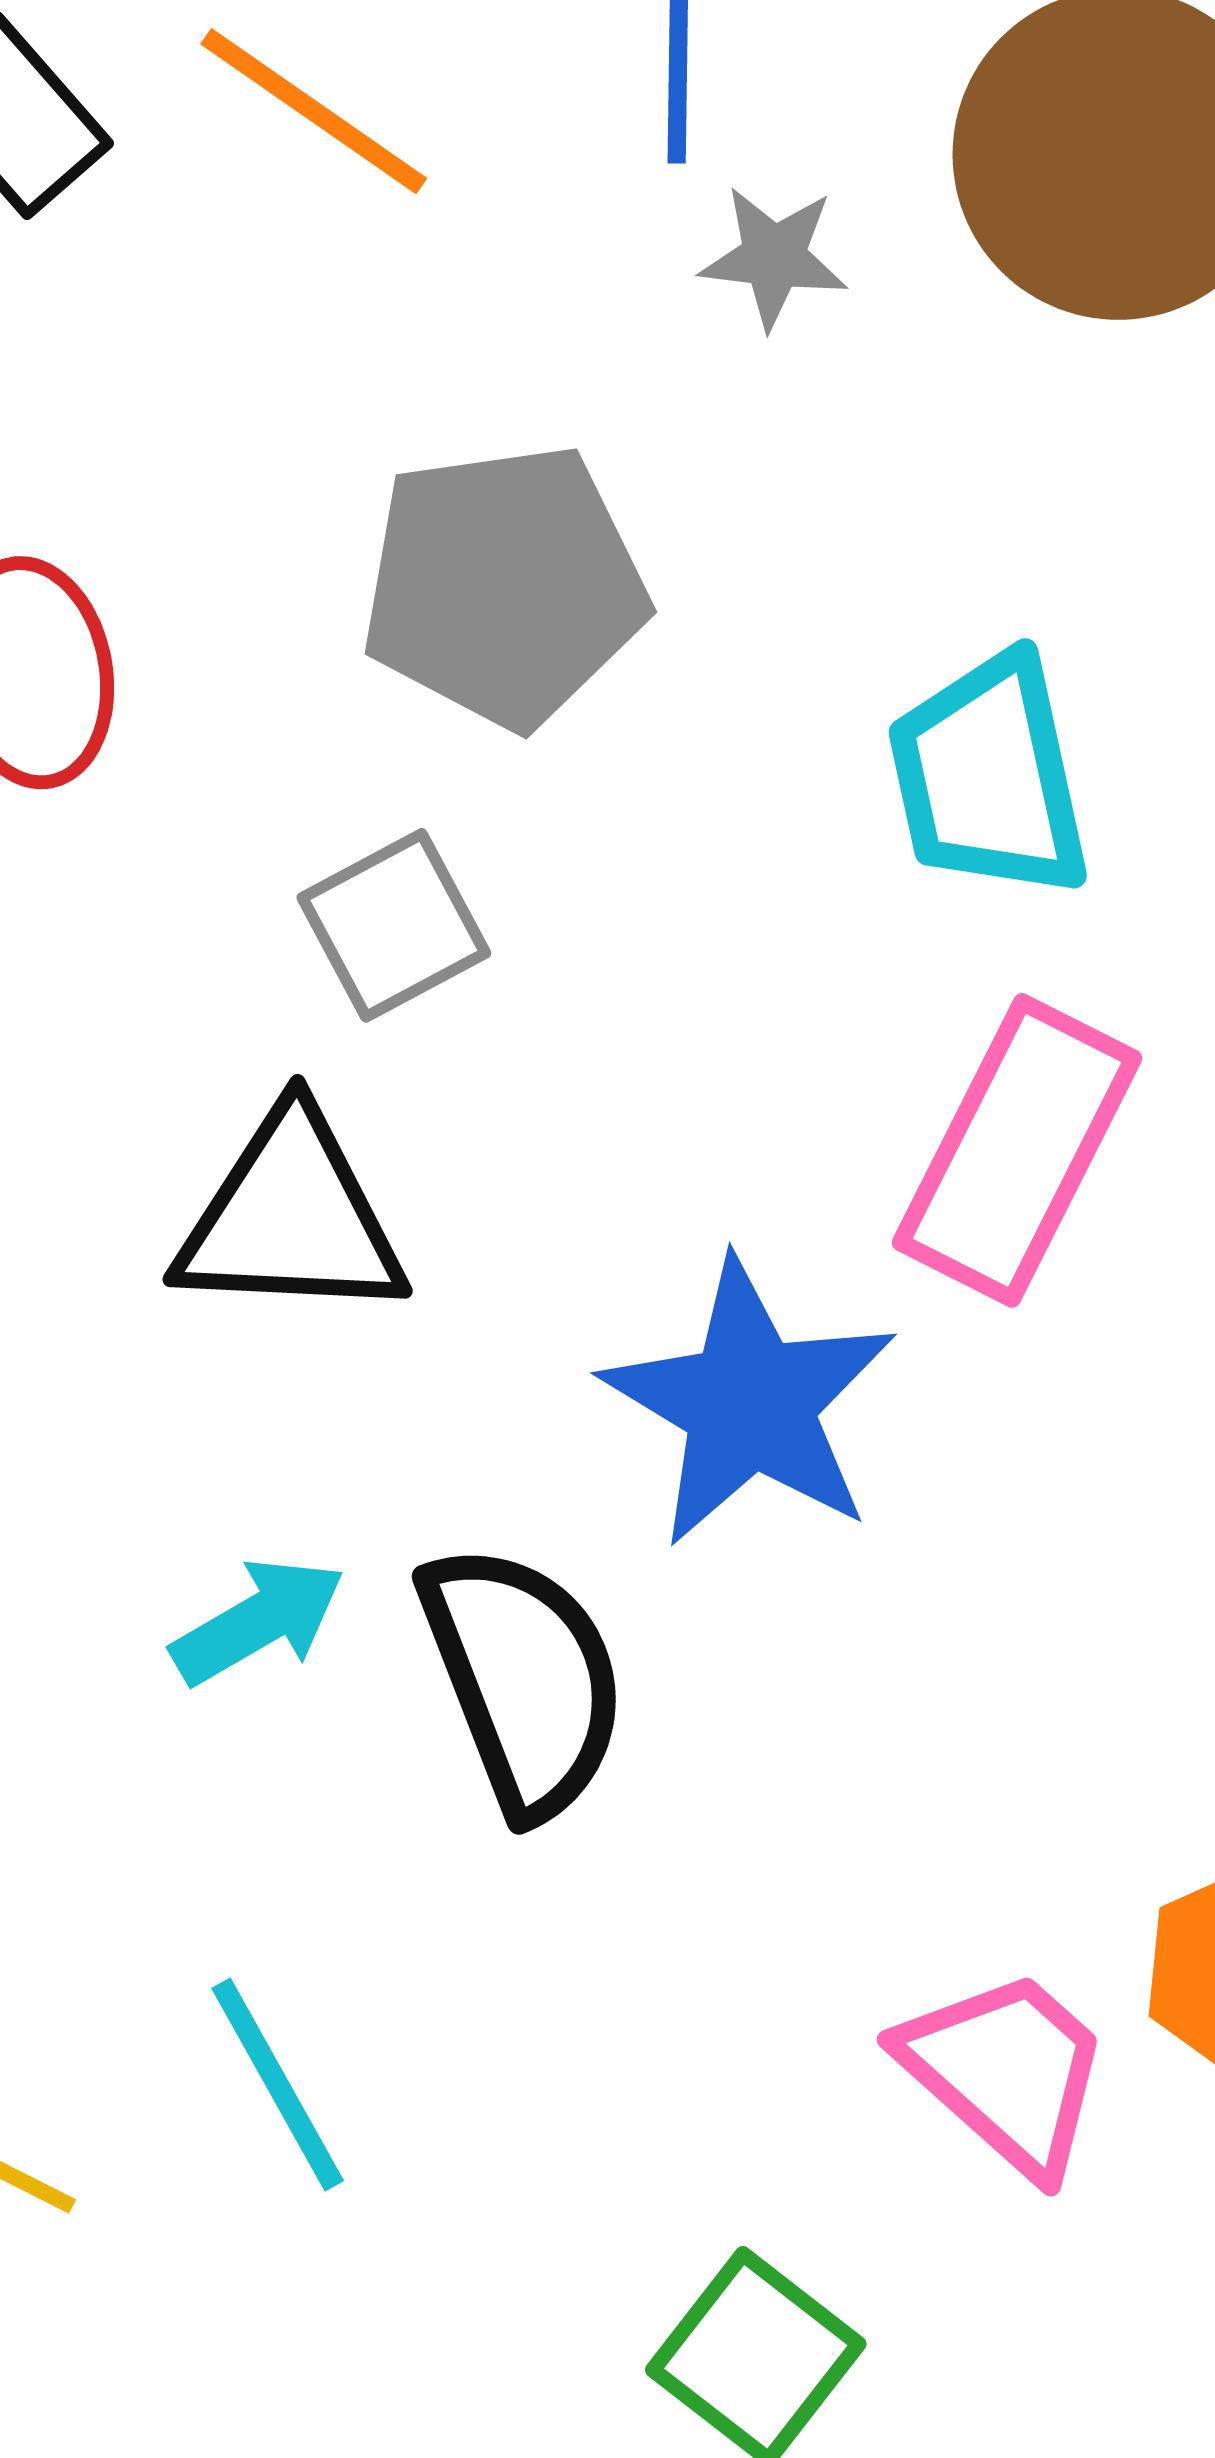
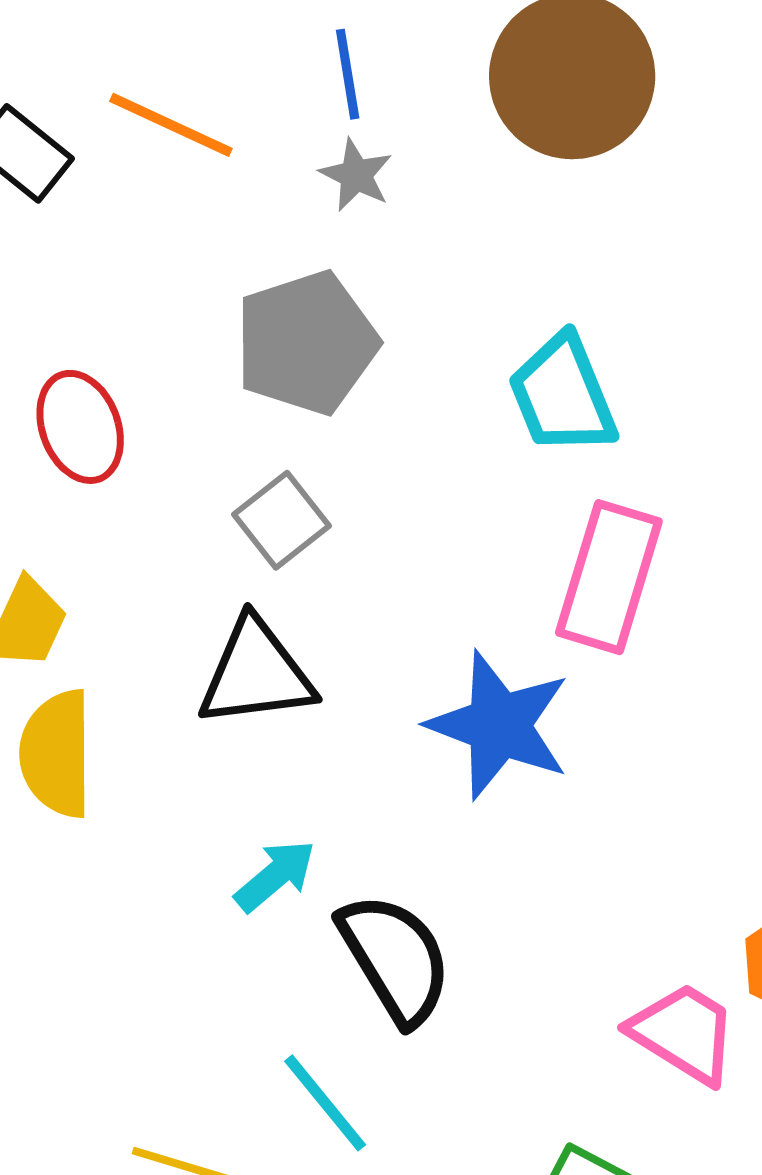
gray star: (774, 257) -> (356, 175), moved, turned 30
black semicircle: (524, 1679) -> (395, 958), moved

